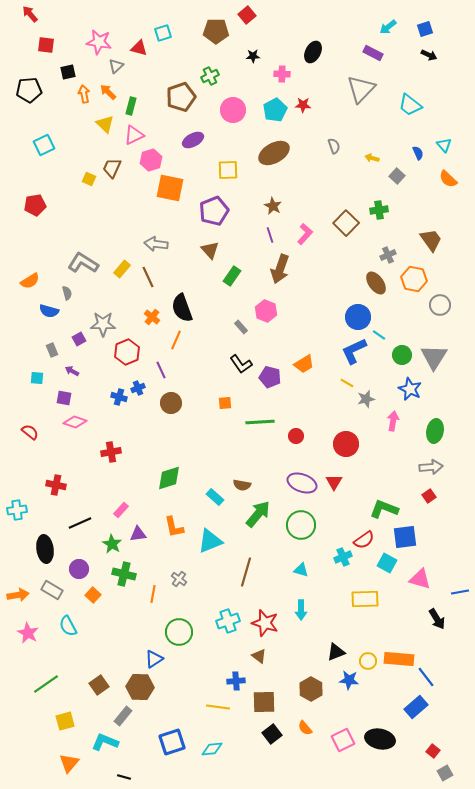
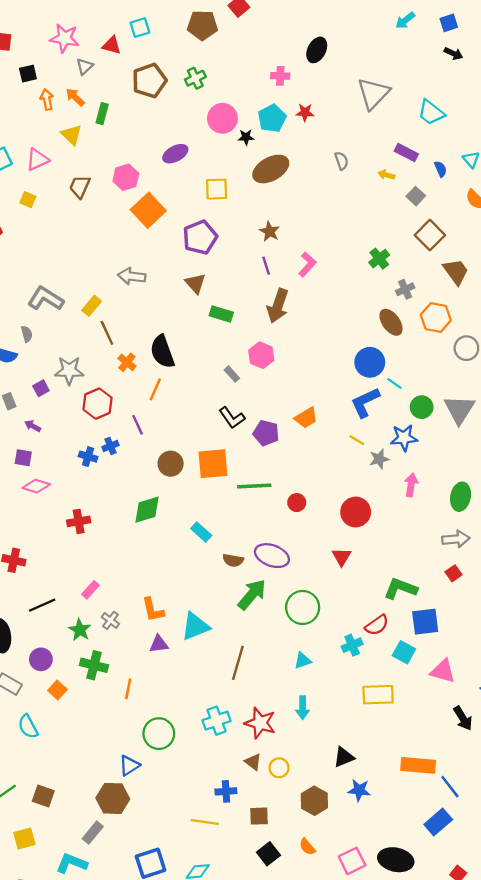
purple rectangle: (373, 53) -> (406, 152), moved
black star: (253, 56) -> (246, 137), moved
brown pentagon: (181, 97) -> (149, 81), moved
pink triangle: (134, 135) -> (37, 160), moved
yellow square: (89, 179) -> (28, 200), moved
orange square: (170, 188) -> (148, 210), turned 36
green cross: (379, 210) -> (379, 259), moved, turned -30
brown square: (346, 223) -> (430, 235), moved
green rectangle: (232, 276) -> (221, 314), turned 72
brown line: (148, 277) -> (107, 333), moved
blue star: (410, 389) -> (404, 438), moved, turned -30
brown circle: (171, 403) -> (171, 464), moved
orange square: (225, 403) -> (213, 464), size x2.0
green diamond: (169, 478) -> (147, 510), moved
purple ellipse: (302, 483) -> (272, 556), moved
cyan rectangle: (215, 497) -> (201, 532), moved
purple triangle: (138, 534) -> (159, 644), moved
cyan triangle: (301, 570) -> (303, 661), turned -35
gray cross: (179, 579) -> (110, 620), moved
yellow circle: (368, 661) -> (279, 768), moved
brown square: (99, 685) -> (43, 796), moved, turned -36
brown square: (264, 702) -> (259, 816), size x0.7

